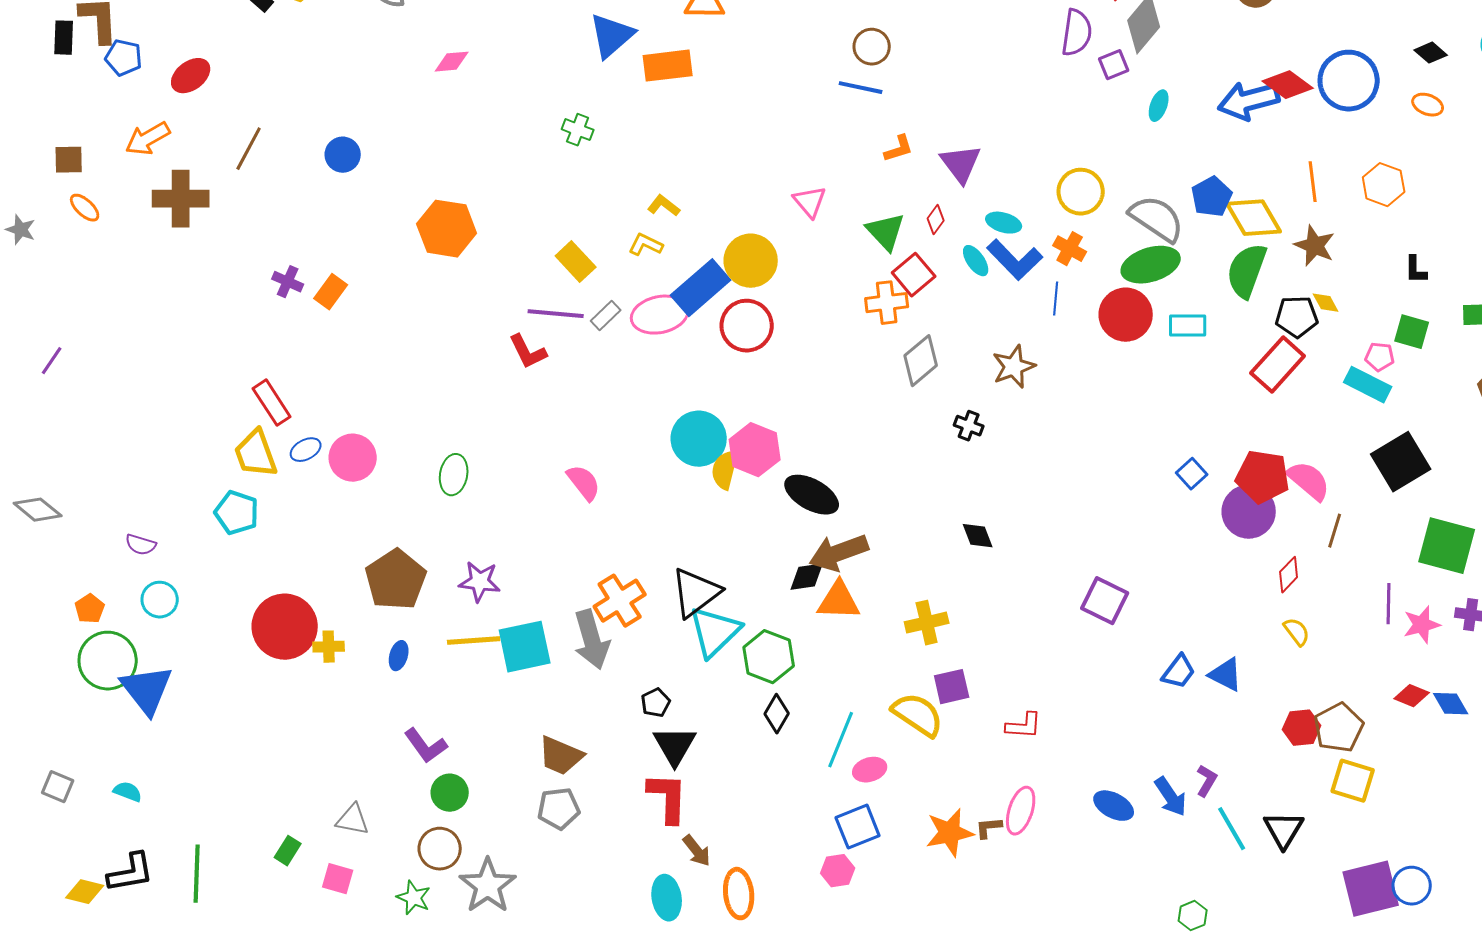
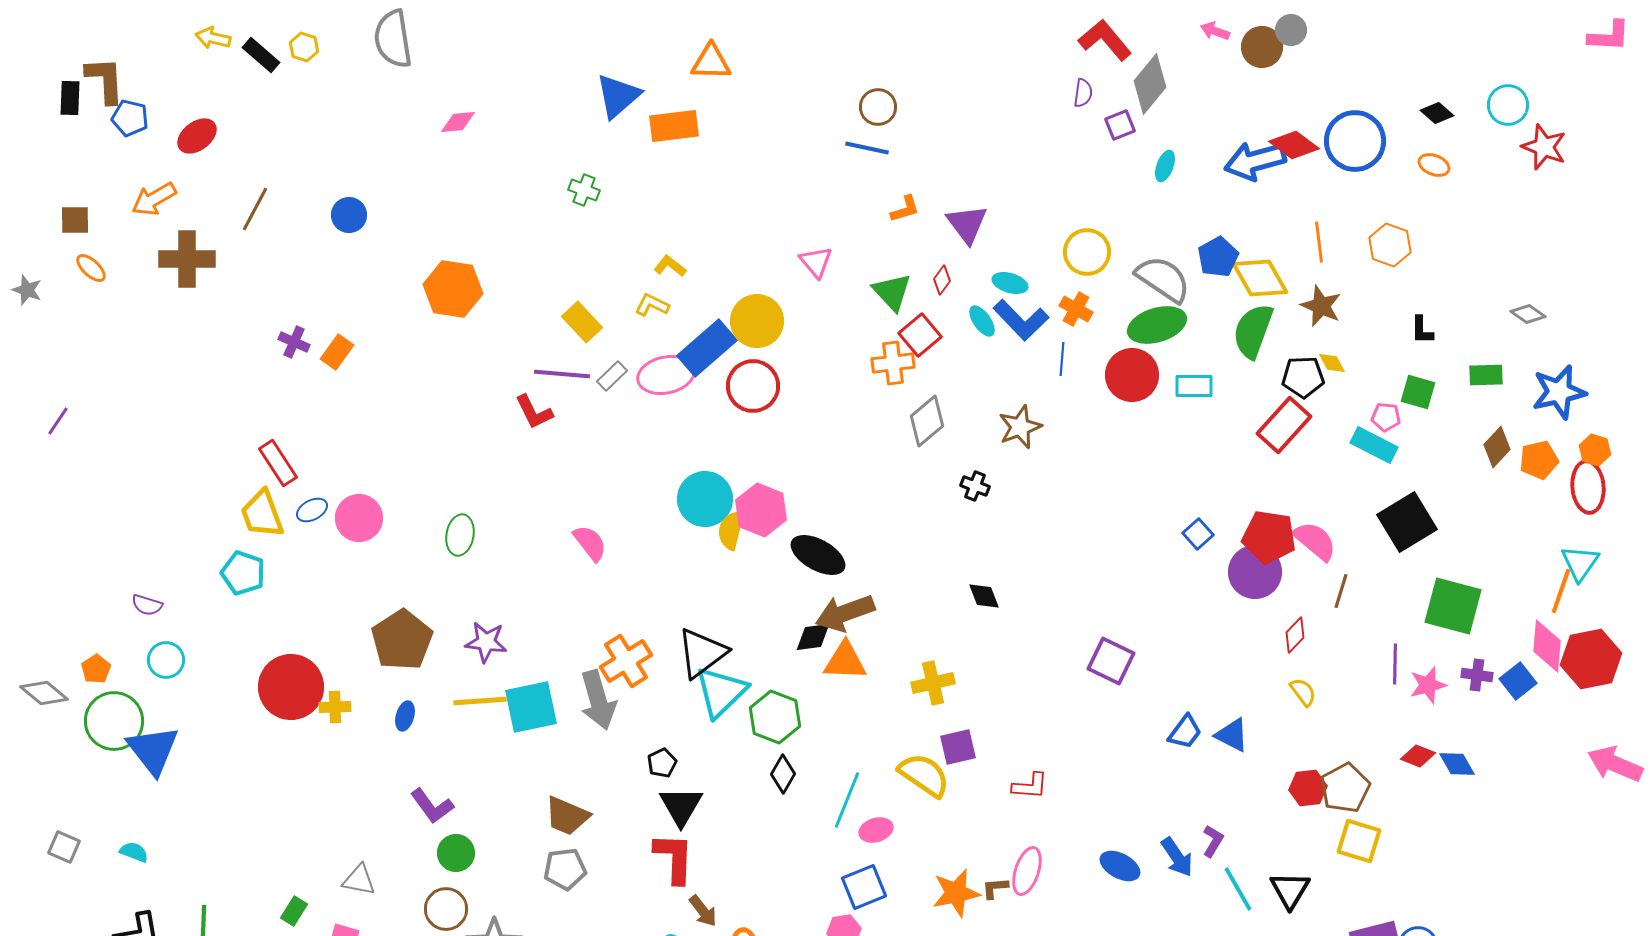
purple semicircle: (1077, 33) -> (1083, 93), size x0.6
gray diamond: (38, 510) -> (44, 693), moved

